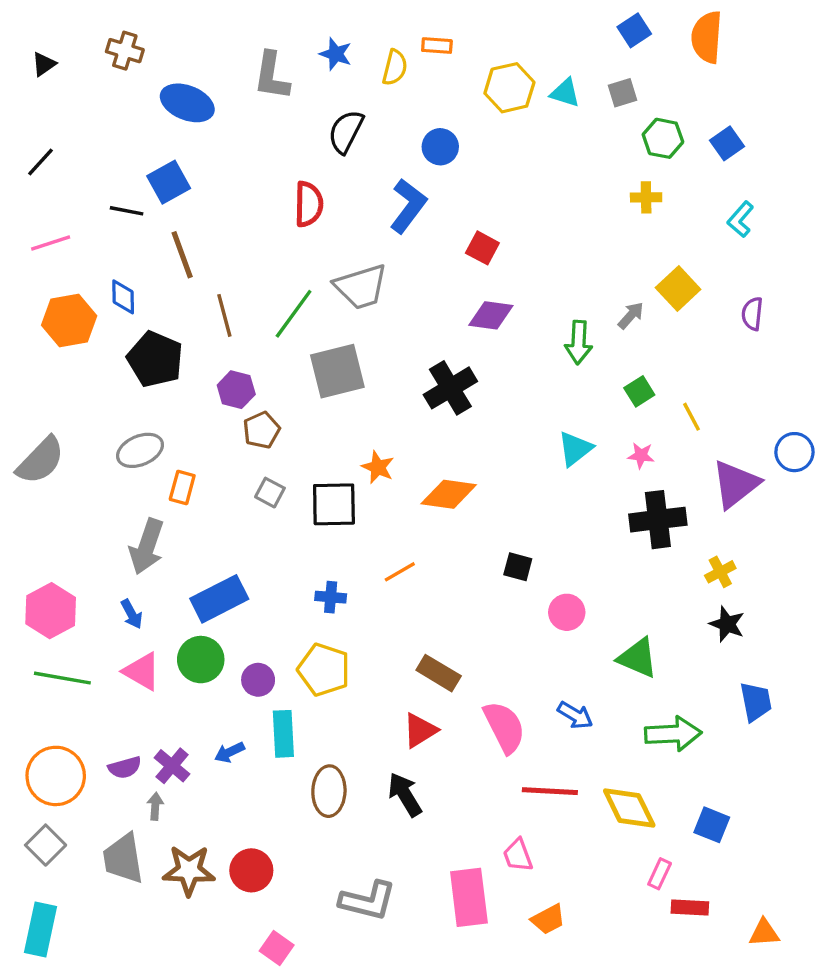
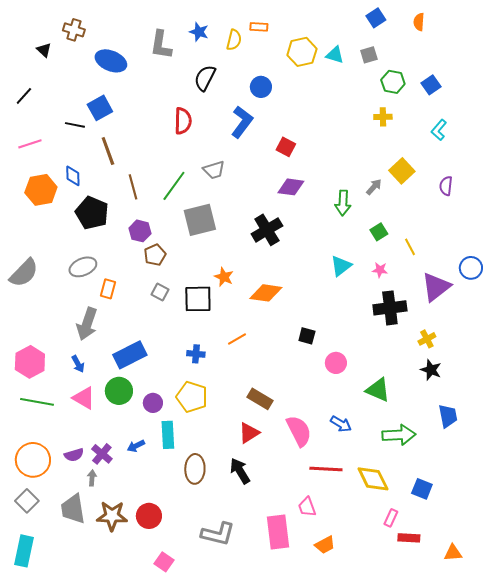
orange semicircle: (707, 37) -> (419, 22), size x0.6
black triangle: (44, 64) -> (44, 50), moved, turned -42
gray trapezoid: (361, 287) -> (214, 170), size x0.7

